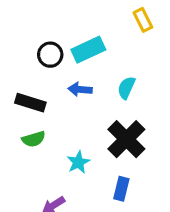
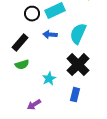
cyan semicircle: (126, 88) -> (78, 34), size x1.5
black rectangle: (30, 103) -> (20, 43), turned -66

